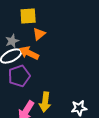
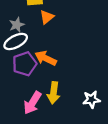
orange arrow: (29, 53) -> (46, 58), moved

